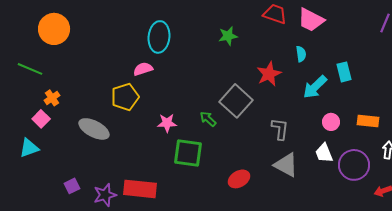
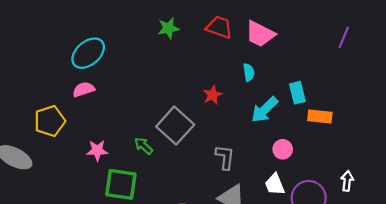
green star: (228, 36) -> (168, 28), moved
cyan ellipse: (159, 37) -> (88, 53), turned 44
pink semicircle: (143, 69) -> (84, 89), moved
red star: (269, 74) -> (213, 95), size x0.7
orange rectangle: (368, 121) -> (320, 116), moved

